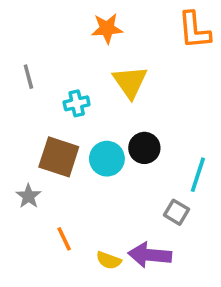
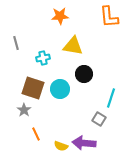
yellow triangle: (130, 82) -> (73, 46), turned -45
black circle: (144, 148) -> (84, 74), moved
gray star: (28, 196) -> (24, 110), moved

